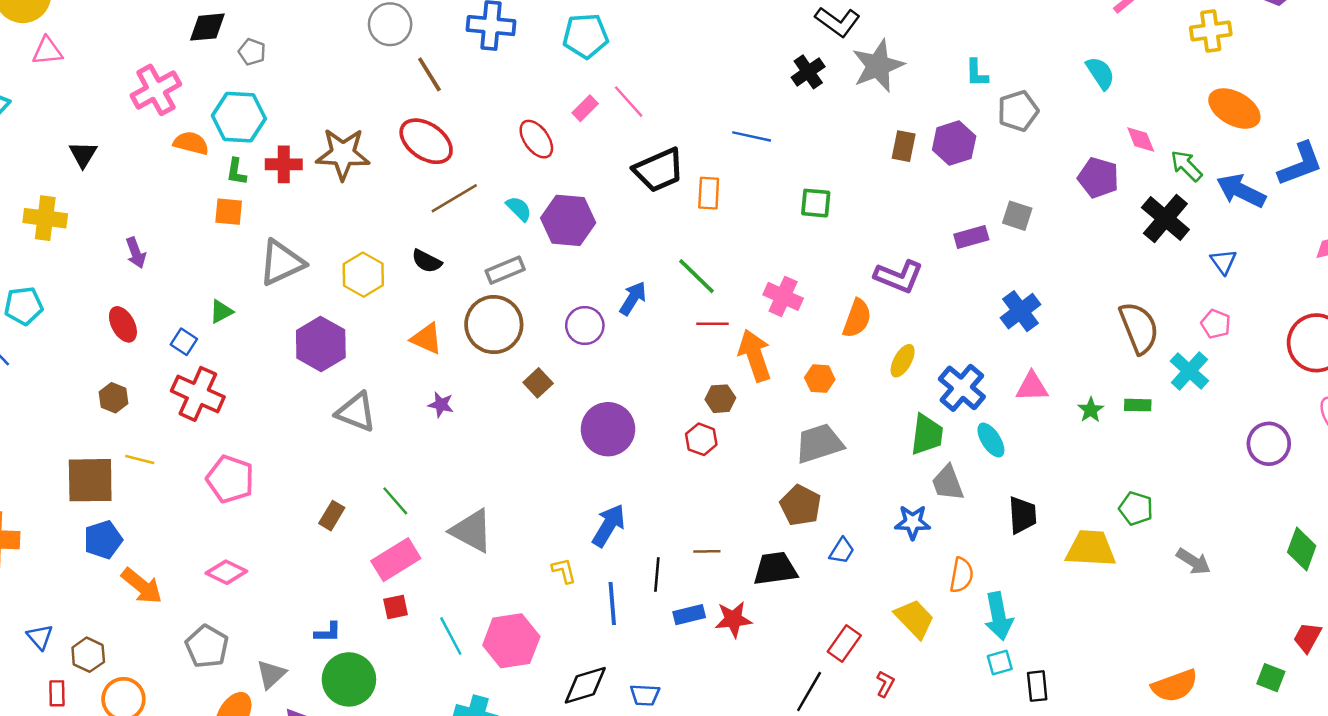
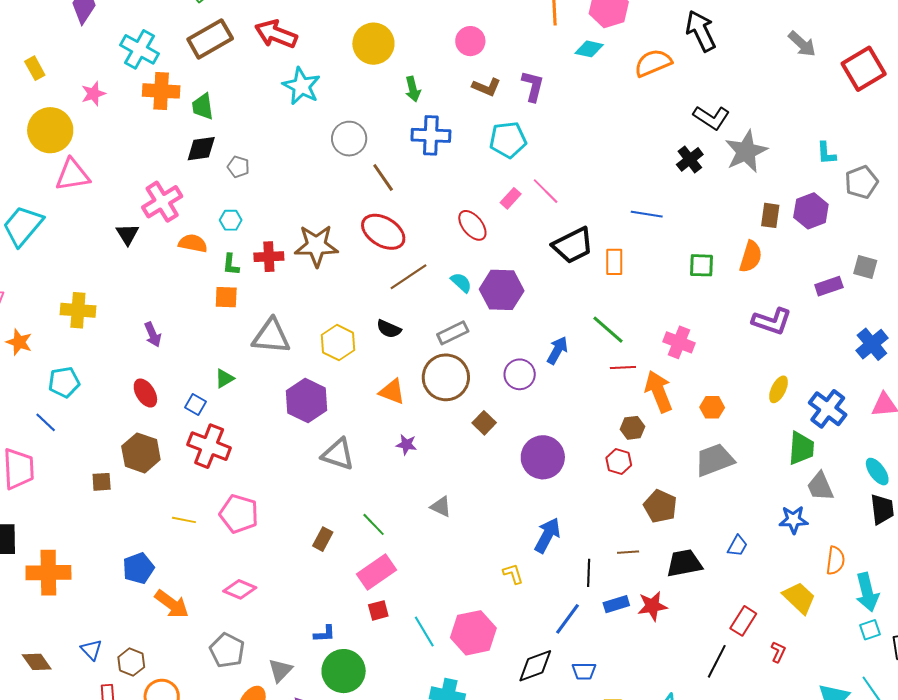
pink triangle: (47, 51) -> (73, 175), size x1.4
cyan hexagon: (239, 117) -> (231, 220), size x0.5
black triangle: (83, 154) -> (127, 234), moved
gray triangle: (282, 263) -> (271, 336), turned 33
orange semicircle: (857, 318) -> (751, 257), moved
brown hexagon: (114, 398) -> (141, 453), size x1.6
cyan ellipse: (991, 440) -> (877, 472), moved
yellow line: (140, 459) -> (184, 520), moved
brown square: (90, 480) -> (102, 482), moved, size x0.5
brown pentagon: (800, 505) -> (660, 506), moved
gray triangle: (472, 531) -> (441, 507), moved, size x0.6
blue line: (612, 603) -> (567, 619), moved, turned 44

